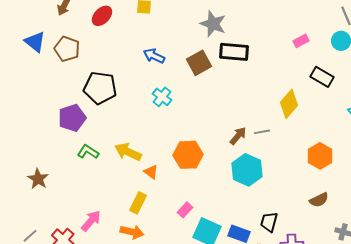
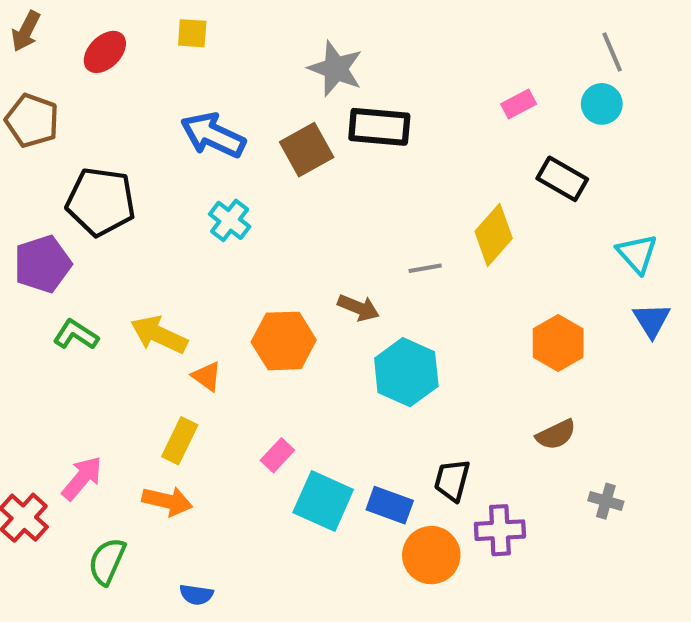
blue arrow: (154, 56) -> (213, 135), size x1.4
gray line: (262, 132) -> (425, 268), moved
brown arrow: (238, 136) -> (359, 308), moved, turned 72

